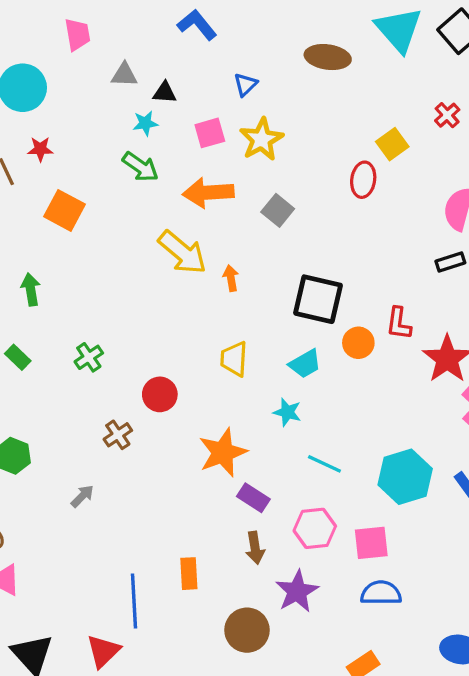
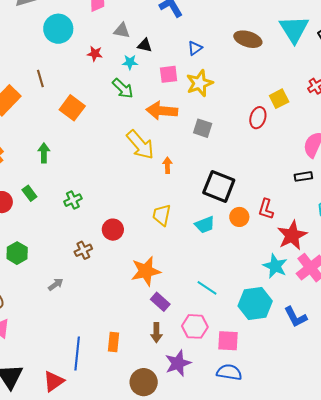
red star: (40, 149) -> (95, 54), moved
gray square: (278, 210) -> (203, 128), turned -30
cyan star: (287, 412) -> (275, 266), moved, size x1.4

